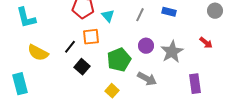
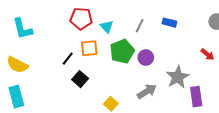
gray star: (172, 52) -> (178, 77), moved
yellow semicircle: (38, 53) -> (17, 65), moved
green pentagon: (119, 60) -> (122, 51), moved
gray arrow: (147, 79) -> (147, 91), turned -60

